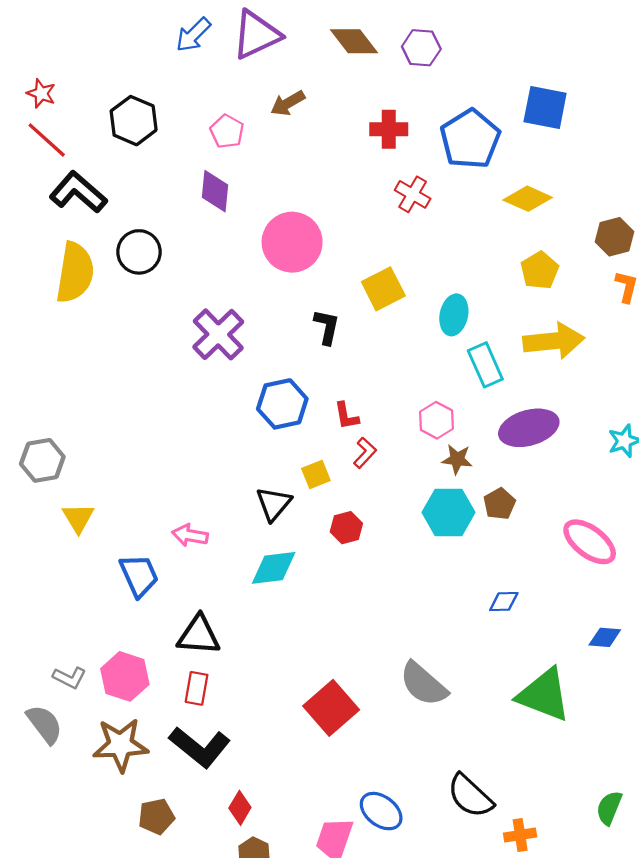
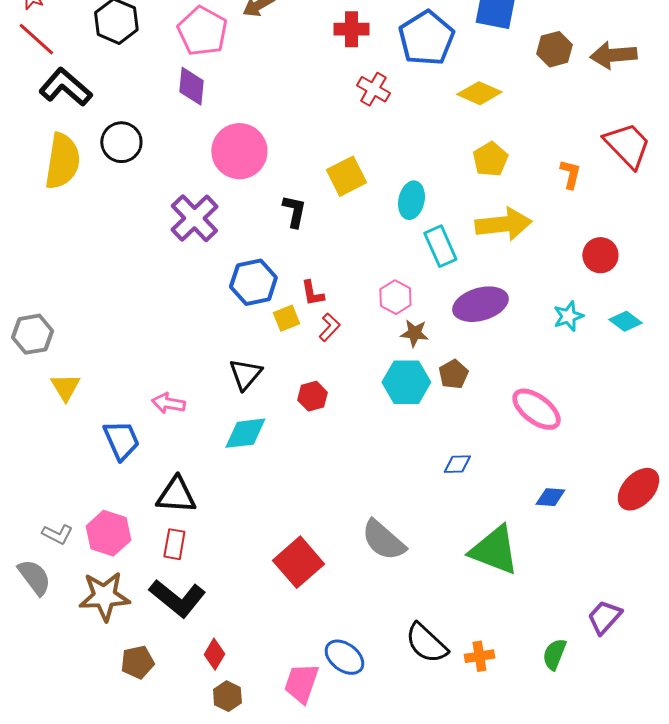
pink pentagon: (227, 131) -> (202, 31), size x1.6
brown hexagon: (615, 237) -> (554, 49), moved
pink circle: (292, 242) -> (239, 151), moved
yellow square: (316, 474) -> (286, 318), moved
orange cross: (520, 835) -> (479, 656), moved

